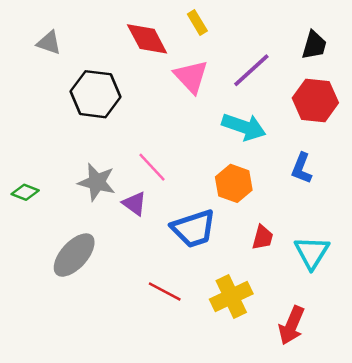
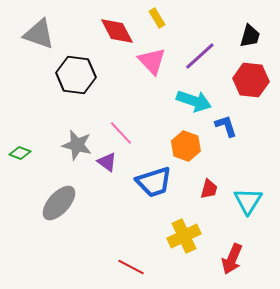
gray triangle: (49, 43) -> (39, 34), size x1.6
blue L-shape: (302, 168) -> (226, 126), moved, turned 140
red line: (165, 291) -> (131, 267), moved

